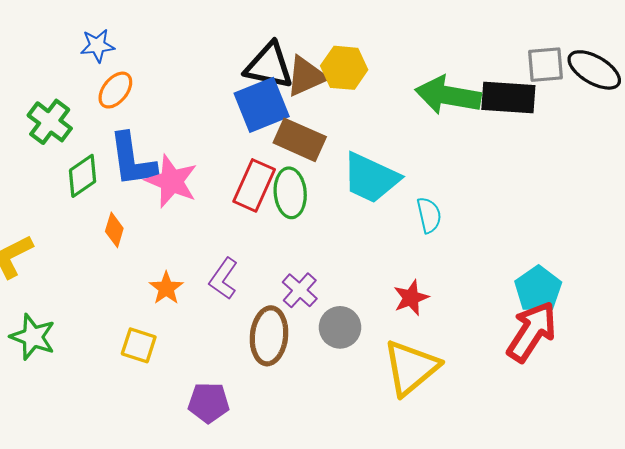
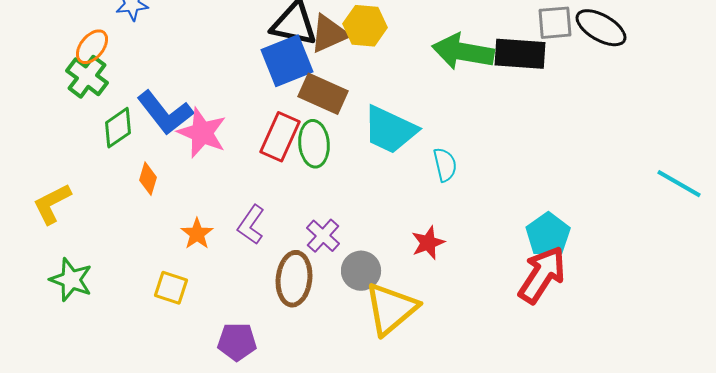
orange ellipse: (115, 90) -> (92, 47), moved
blue L-shape: (132, 160) -> (165, 113), turned -30
yellow triangle: (411, 368) -> (391, 309), moved

